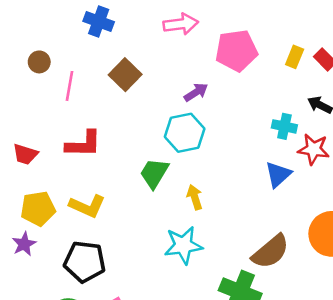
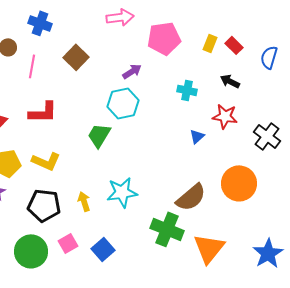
blue cross: (99, 21) -> (40, 23), moved
cyan cross: (284, 126) -> (187, 90), moved
blue triangle: (278, 174) -> (197, 136), size x0.7
yellow arrow: (195, 197) -> (84, 201), moved

